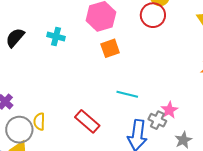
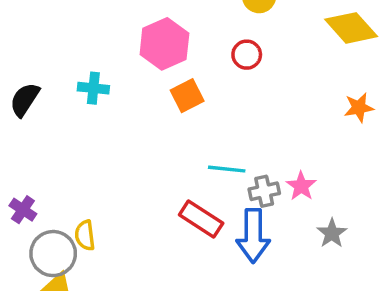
red circle: (153, 15) -> (247, 55), moved, size x0.7
gray cross: (157, 120) -> (264, 191), moved, turned -30
red rectangle: (87, 121) -> (201, 219), moved

